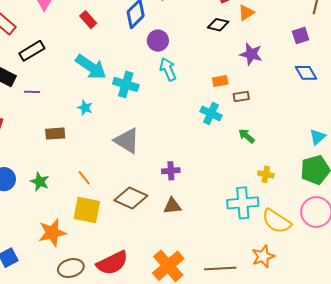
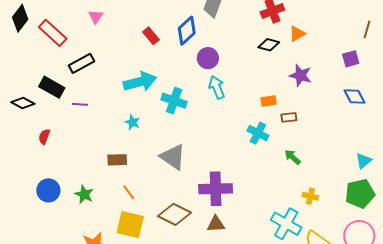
red rectangle: (88, 20) -> (151, 36), moved
cyan arrow: (91, 67) -> (140, 82), turned -52
brown rectangle: (55, 134) -> (117, 160), moved
purple cross: (171, 171) -> (216, 189), size x1.8
cyan cross: (243, 203) -> (286, 224), turned 32

